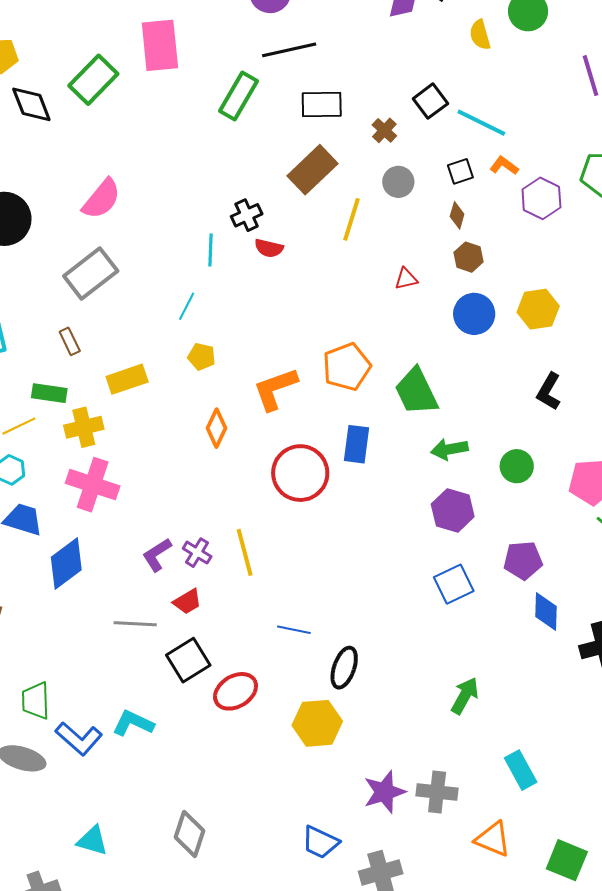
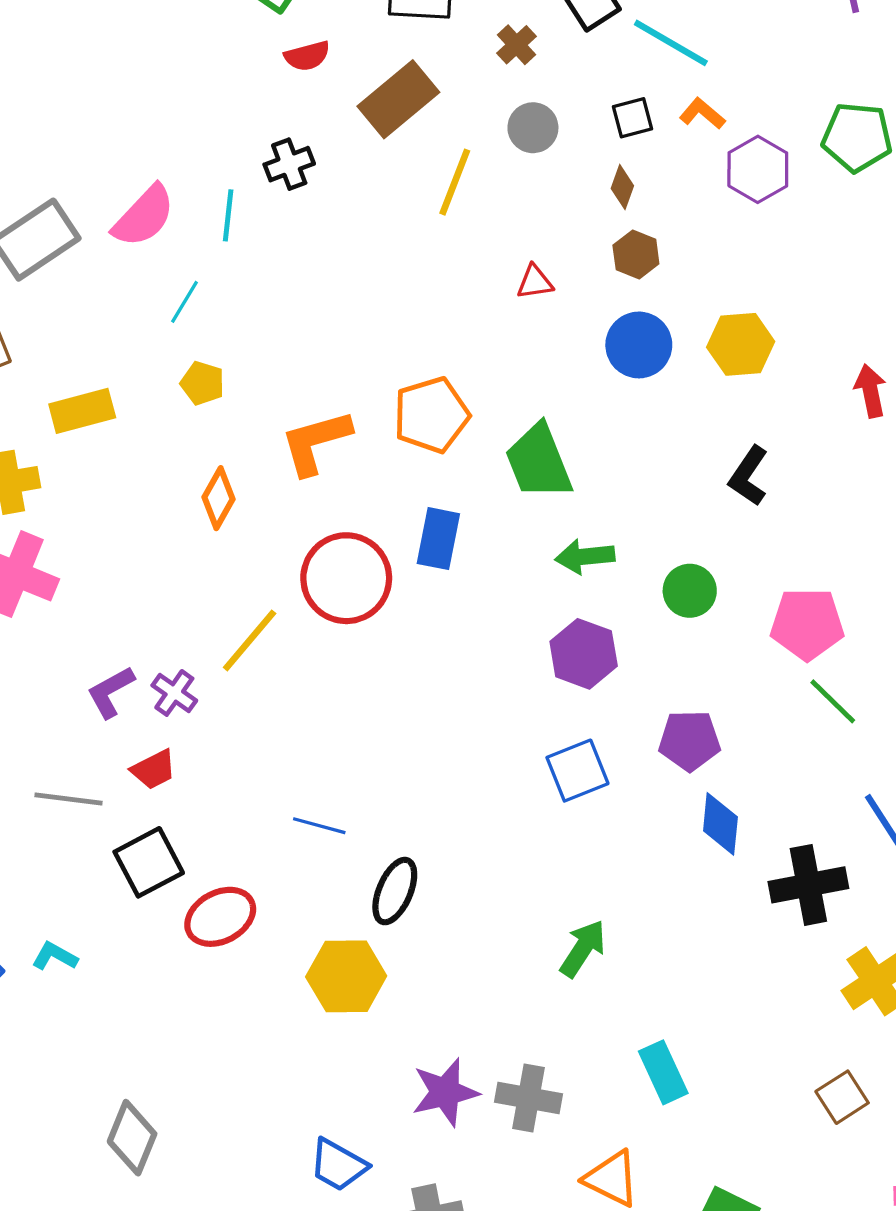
pink semicircle: (101, 199) -> (144, 216), moved
red semicircle: (269, 248) -> (307, 56), moved, turned -32
yellow line: (245, 552) -> (250, 640), moved, turned 51
cyan L-shape: (133, 723) -> (55, 956), size x0.7

